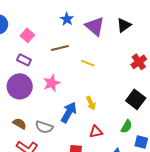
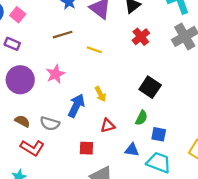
pink square: (27, 35) -> (18, 15), moved
purple rectangle: (24, 60) -> (12, 44), moved
red cross: (139, 62) -> (141, 37), moved

